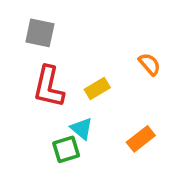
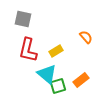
cyan triangle: (82, 128) -> (47, 74), size x1.5
green square: (66, 149) -> (58, 86), moved

